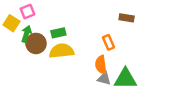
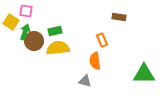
pink square: (27, 12) -> (26, 11), turned 32
gray triangle: (104, 79) -> (85, 81), moved
green triangle: (125, 79) -> (144, 74), moved

